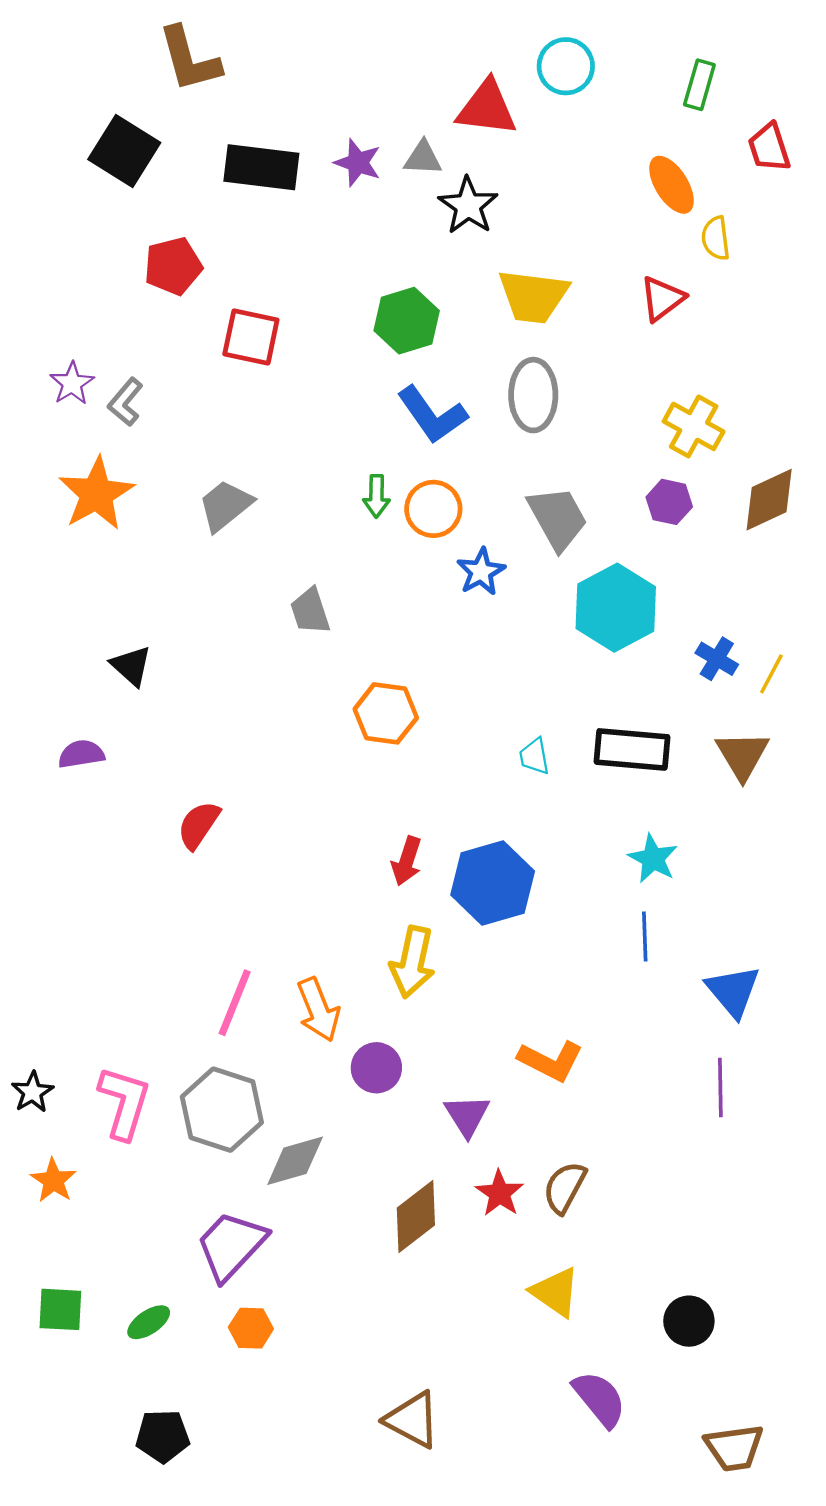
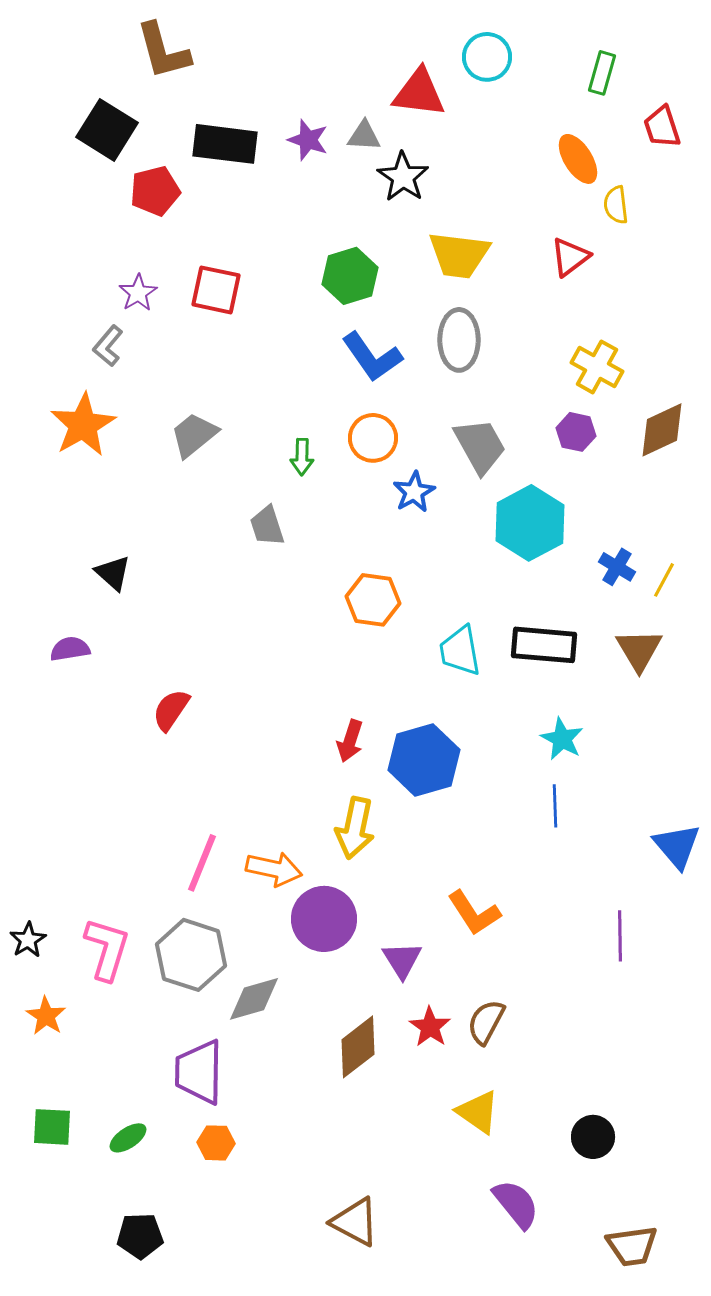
red pentagon: (173, 266) -> (155, 191), moved
purple star: (72, 383) -> (138, 293), moved
green arrow: (376, 496) -> (302, 457), moved
orange hexagon: (386, 713) -> (373, 600), moved
cyan trapezoid: (534, 756) -> (460, 651), size x1.6
blue triangle: (733, 991) -> (677, 846), moved
orange arrow: (318, 1010) -> (274, 869), turned -56
orange L-shape: (551, 1061) -> (474, 913), turned 30
purple circle: (376, 1068) -> (324, 919), size x1.5
purple trapezoid: (231, 1246) -> (199, 1072), turned -42

